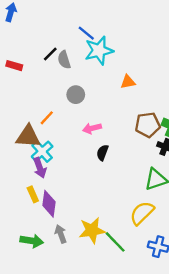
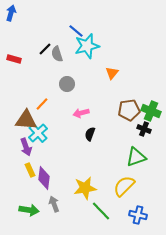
orange triangle: (128, 82) -> (112, 73), turned -40
purple arrow: (40, 168) -> (26, 147), moved
yellow star: (92, 230) -> (85, 188), moved

